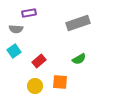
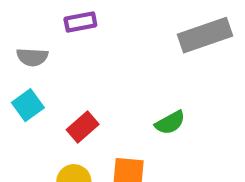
purple rectangle: (29, 13) -> (80, 22), moved
gray rectangle: (78, 23) -> (205, 35), moved

